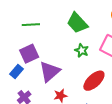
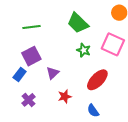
purple triangle: (50, 72) -> (53, 73), size x0.6

